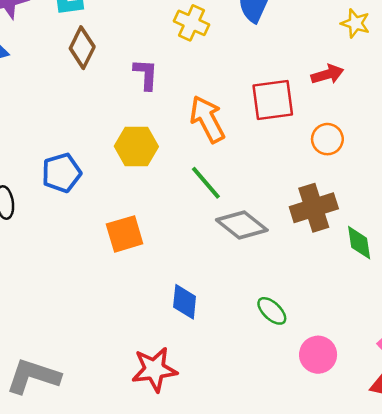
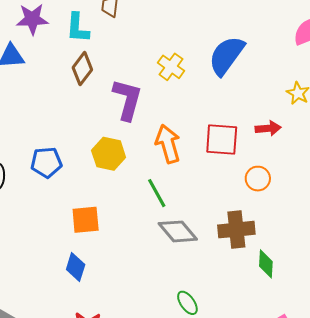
purple L-shape: (146, 74) -> (127, 99), size x1.6
blue diamond: (185, 302) -> (76, 267), moved

